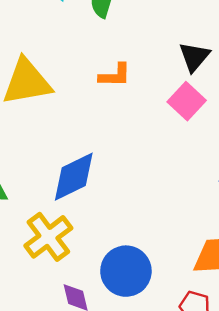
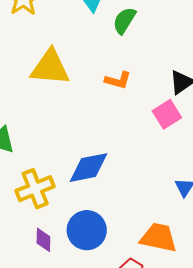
blue diamond: (74, 177) -> (89, 168), moved

